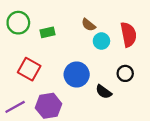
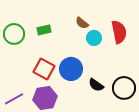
green circle: (18, 23) -> (14, 34), moved
red square: (29, 69) -> (44, 69), moved
black circle: (125, 73) -> (124, 88), moved, size x1.5

